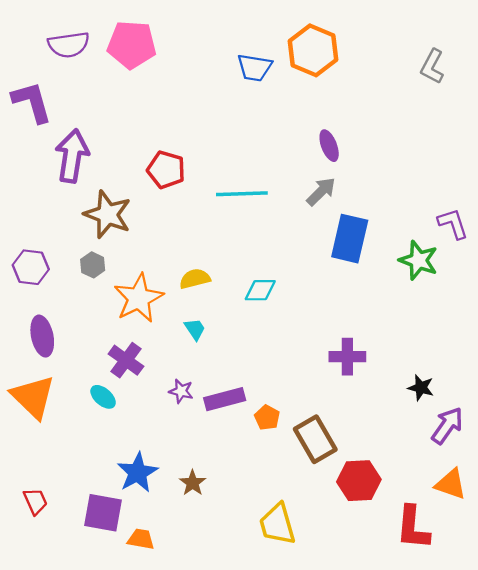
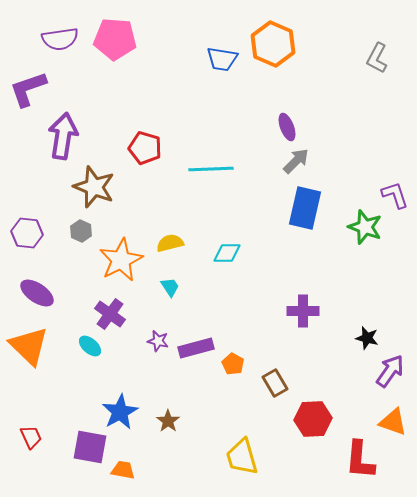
purple L-shape: (32, 102) -> (28, 89), turned -93
gray arrow: (321, 191) -> (296, 161), moved
purple ellipse: (42, 336) -> (37, 293), turned -44
brown rectangle: (315, 439) -> (275, 383), size x0.7

